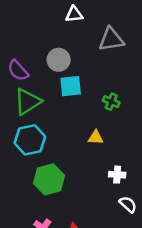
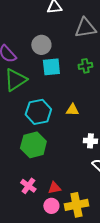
green cross: (111, 102) -> (85, 66), moved, turned -32
cyan hexagon: (30, 140) -> (38, 112), moved

